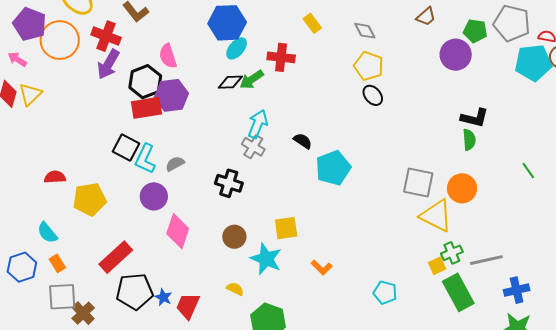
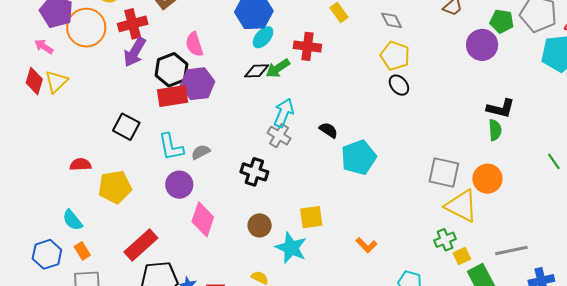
red cross: (106, 36) -> (133, 24), turned -36
black square: (126, 148) -> (126, 127), moved
cyan L-shape: (145, 159) -> (171, 147), turned -36
green cross: (452, 253) -> (445, 240), moved
orange L-shape: (322, 267) -> (366, 245), moved

